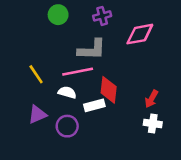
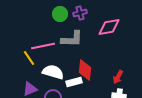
green circle: (58, 15) -> (60, 14), moved
pink line: (78, 72) -> (43, 46), moved
white semicircle: (67, 92) -> (53, 72), size x1.5

